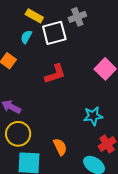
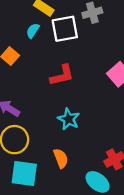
cyan star: (93, 116) -> (69, 119), moved, turned 30

